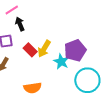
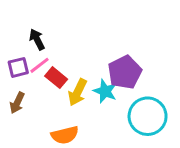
pink line: (12, 10) -> (40, 65), moved
yellow arrow: (44, 49) -> (78, 92), moved

